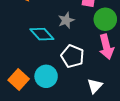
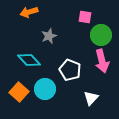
gray star: (66, 20) -> (49, 36), moved
cyan diamond: (42, 34) -> (29, 60), moved

